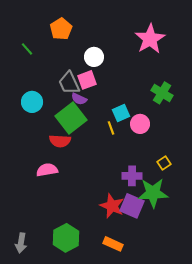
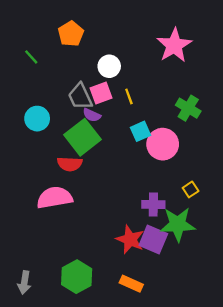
pink circle: (140, 124) -> (163, 144), size x1.4
yellow line: (111, 128) -> (129, 96), moved
pink semicircle: (47, 170) -> (55, 198), size x1.4

